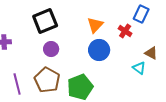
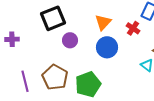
purple circle: (51, 49) -> (70, 40), moved

